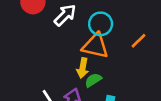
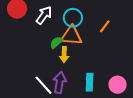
green semicircle: (93, 80) -> (56, 42), moved

